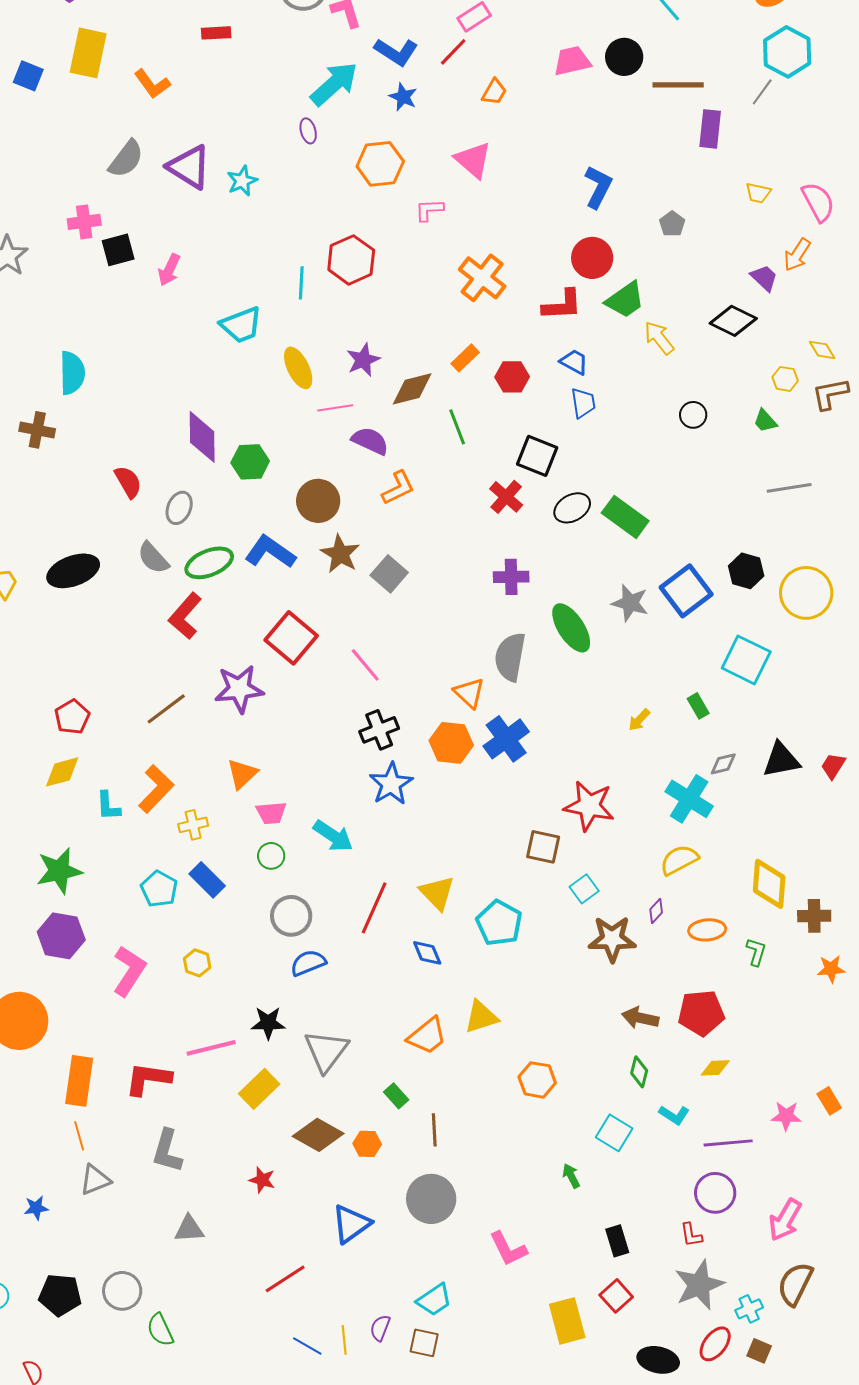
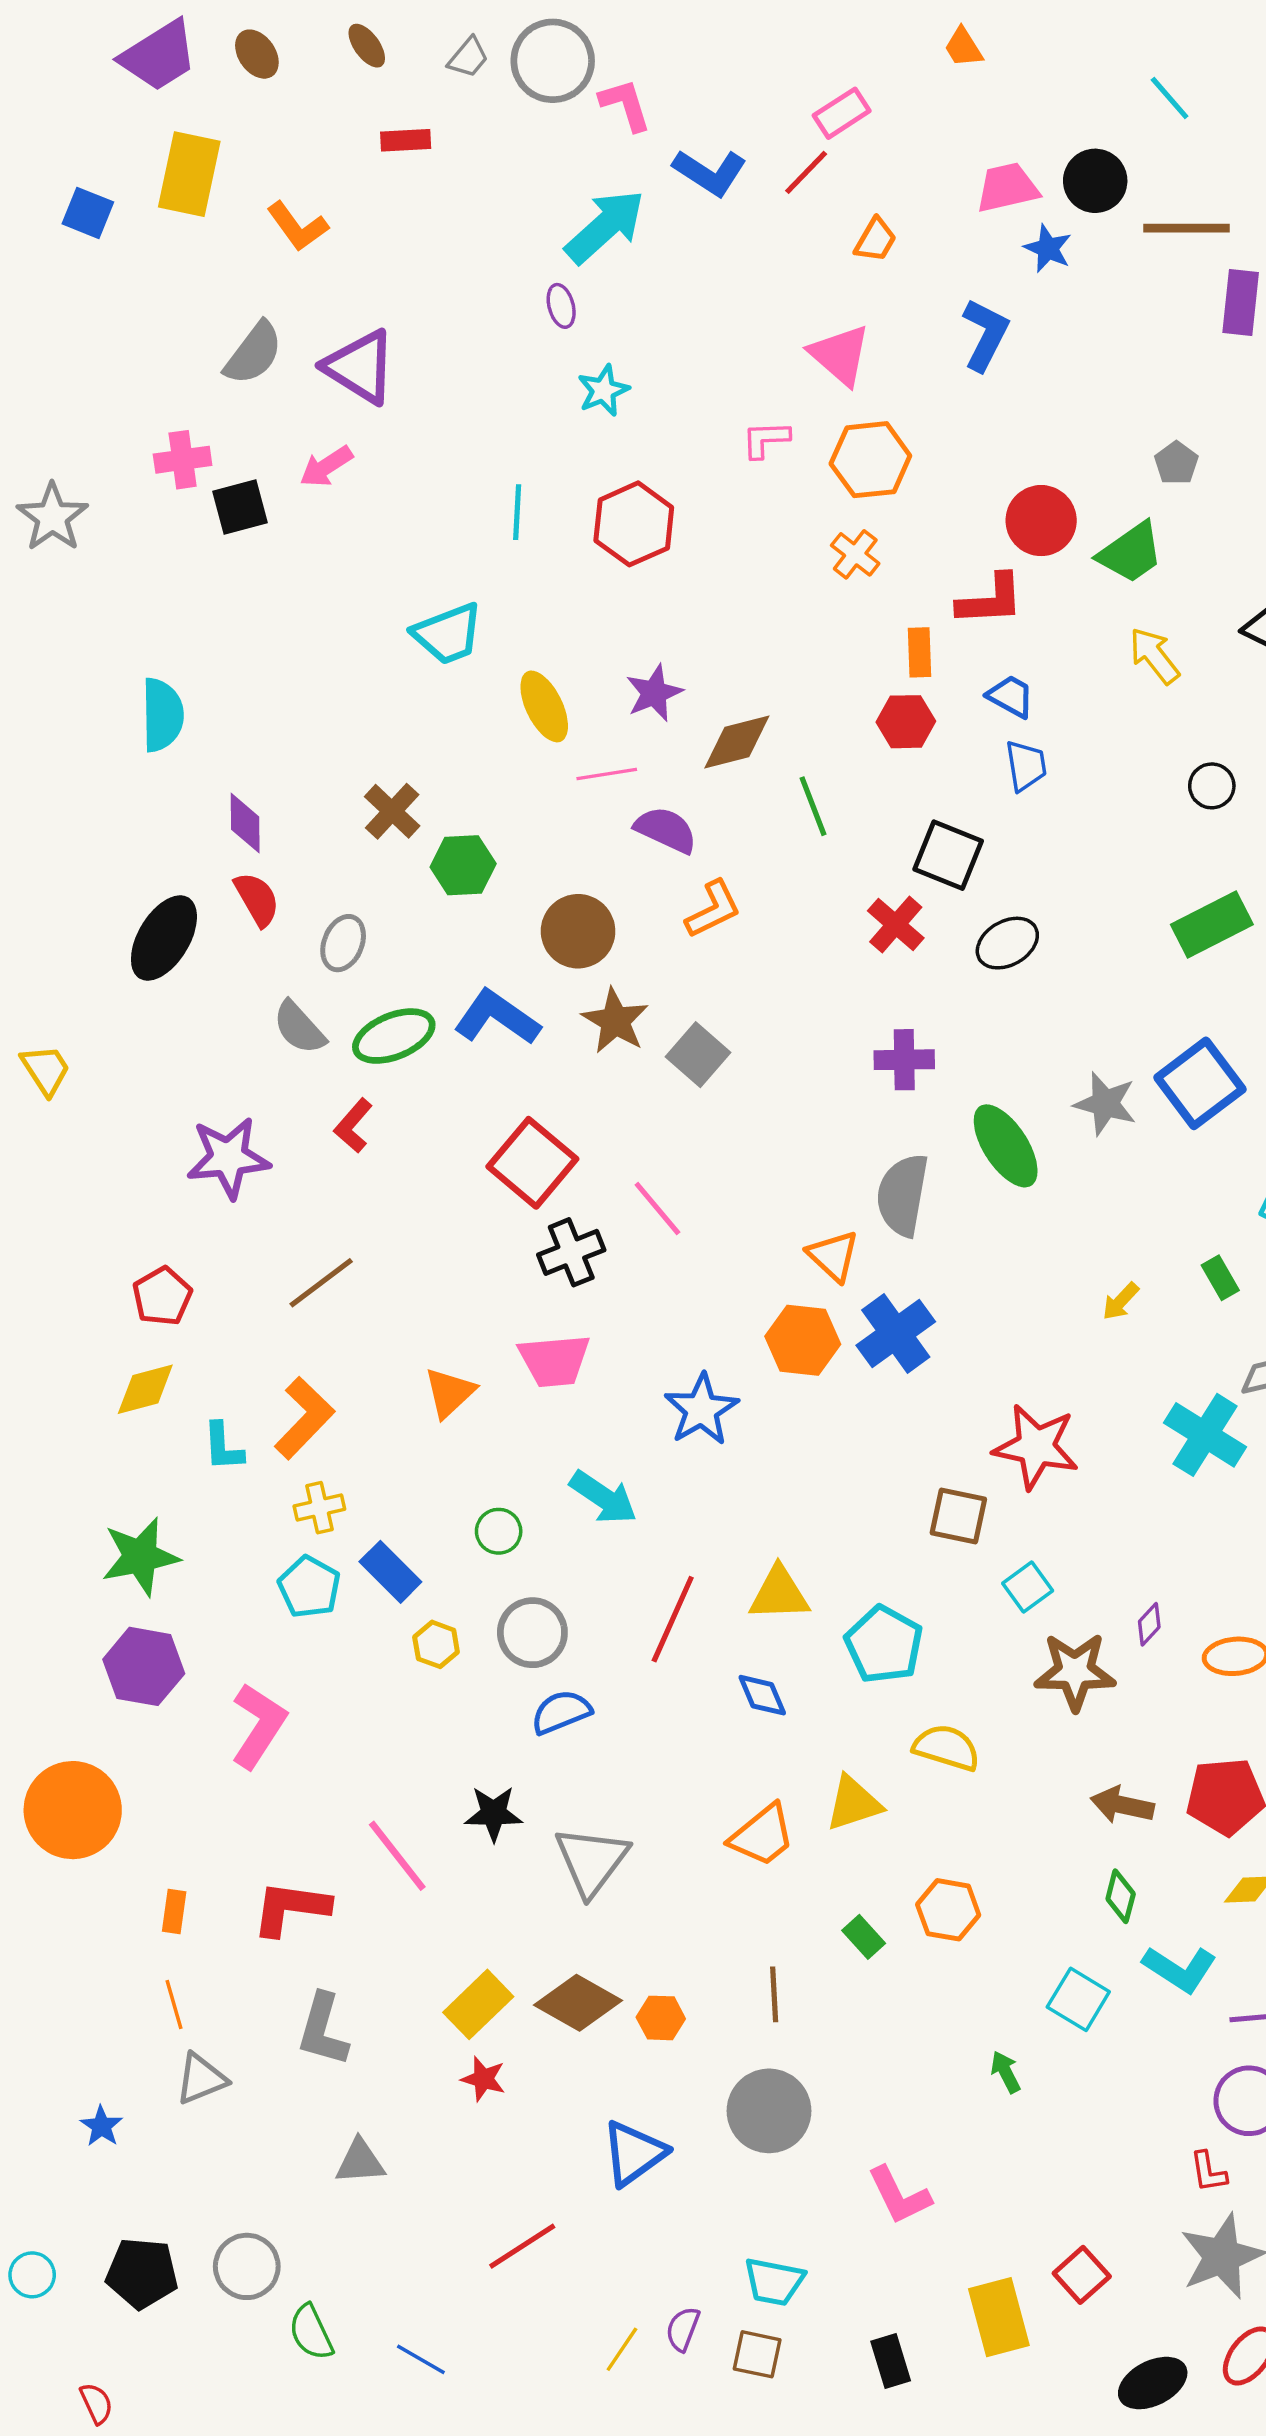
blue star: (403, 97) -> (1048, 248), moved
orange hexagon: (380, 164) -> (870, 460), moved
cyan star: (242, 181) -> (603, 390), moved
blue L-shape: (598, 187) -> (985, 335), moved
pink arrow: (169, 270) -> (326, 466), moved, turned 32
orange cross: (482, 278) -> (855, 554), size x0.6
cyan line: (301, 283) -> (517, 512), moved
green trapezoid: (625, 300) -> (1131, 553), moved
orange rectangle: (465, 358) -> (919, 652), moved, turned -48
brown cross: (37, 430) -> (392, 811), moved, turned 32
purple diamond: (202, 437) -> (245, 823), moved, size x0.7
green rectangle: (625, 517) -> (1212, 924), moved, turned -63
black ellipse: (73, 571) -> (164, 938), moved, turned -39
red L-shape: (185, 616) -> (353, 1126), size x0.7
purple star: (239, 689) -> (228, 1158), moved
black cross: (379, 730) -> (571, 1252), moved
pink trapezoid: (271, 813) -> (554, 1361), moved, size x1.4
yellow cross: (193, 825) -> (319, 1508), moved
yellow semicircle: (679, 860) -> (946, 1748), moved, turned 45
yellow triangle: (437, 893) -> (779, 1594), turned -48
yellow hexagon: (197, 963) -> (436, 1644), moved
pink line: (211, 1048) -> (397, 1856), turned 66
orange rectangle: (79, 1081) -> (174, 1911), size x0.5
yellow rectangle: (259, 1089) -> (478, 2004), moved
green rectangle: (396, 1096) -> (864, 1937), moved
cyan L-shape: (674, 1115) -> (1180, 1969), size x1.4
blue star: (36, 1208) -> (101, 2126), turned -30
black rectangle: (617, 1241) -> (891, 2361), moved
cyan trapezoid: (434, 1300) -> (774, 2282), turned 45
yellow line: (344, 1340) -> (622, 2349), turned 40
blue line: (307, 1346) -> (421, 2359), moved
black ellipse: (658, 1360) -> (1153, 2383), turned -39

